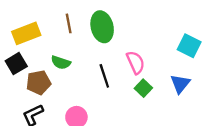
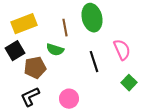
brown line: (69, 23) -> (65, 28), moved
green square: (143, 88) -> (129, 83), moved

